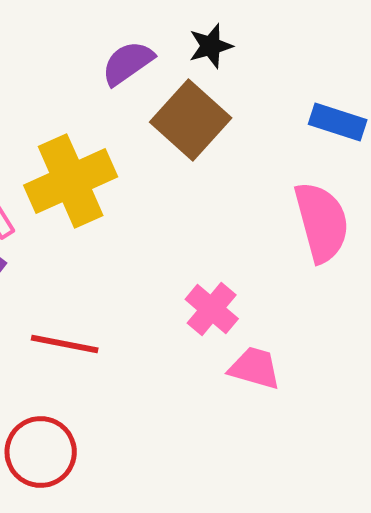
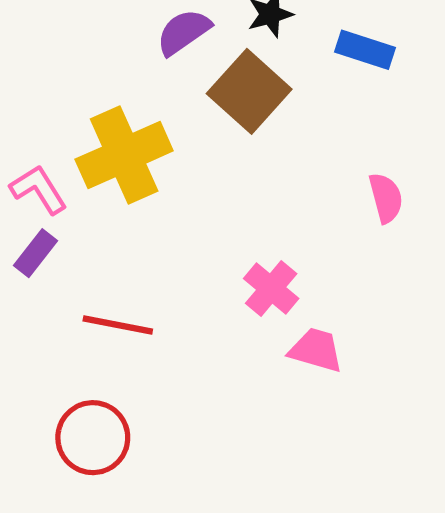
blue rectangle: (338, 122) -> (365, 50), moved
pink semicircle: (322, 222) -> (386, 198), size x0.6

